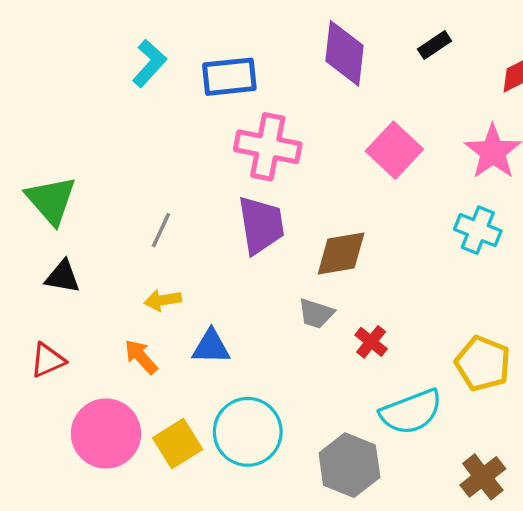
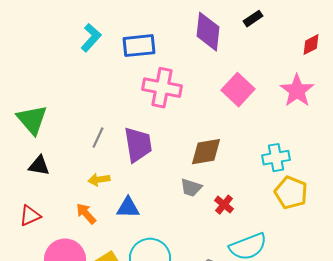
black rectangle: (434, 45) -> (253, 19), moved
purple trapezoid: (261, 225) -> (138, 145), moved
cyan cross: (478, 230) -> (276, 158), moved, turned -32
yellow pentagon: (483, 363) -> (291, 193), moved

